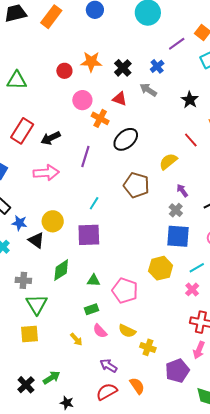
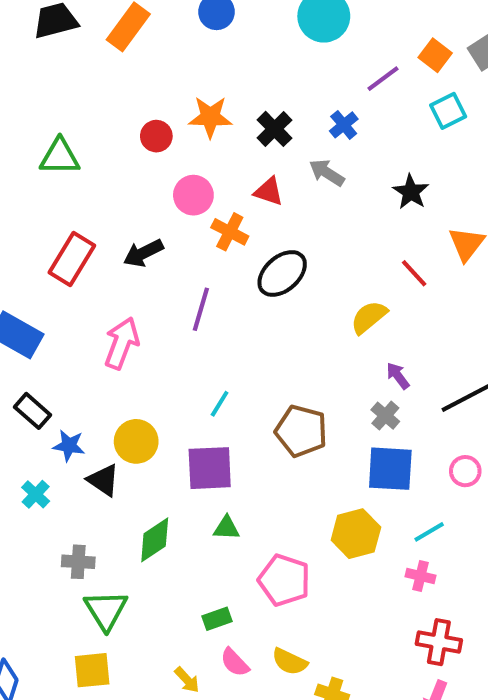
black arrow: (51, 138) -> (143, 253), moved
pink arrow: (46, 173) -> (122, 343), turned -65
brown pentagon: (136, 185) -> (301, 431), moved
green triangle: (94, 280) -> (226, 528), moved
pink cross: (192, 289) -> (420, 576), turned -32

